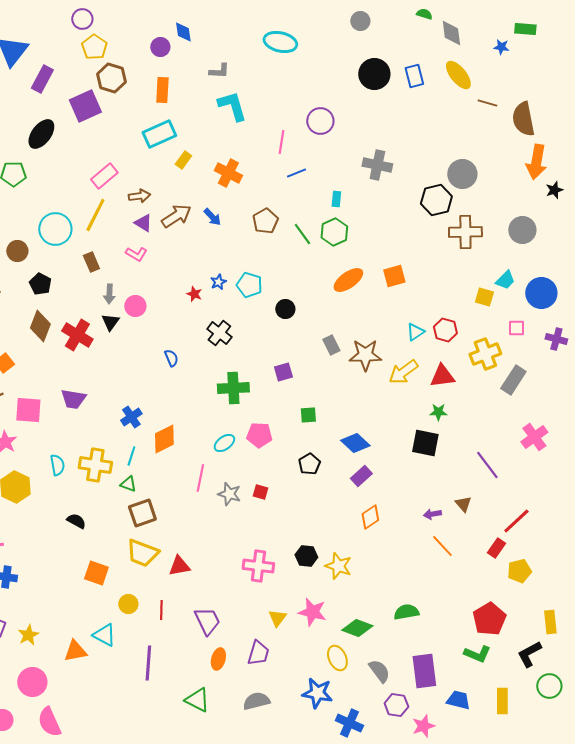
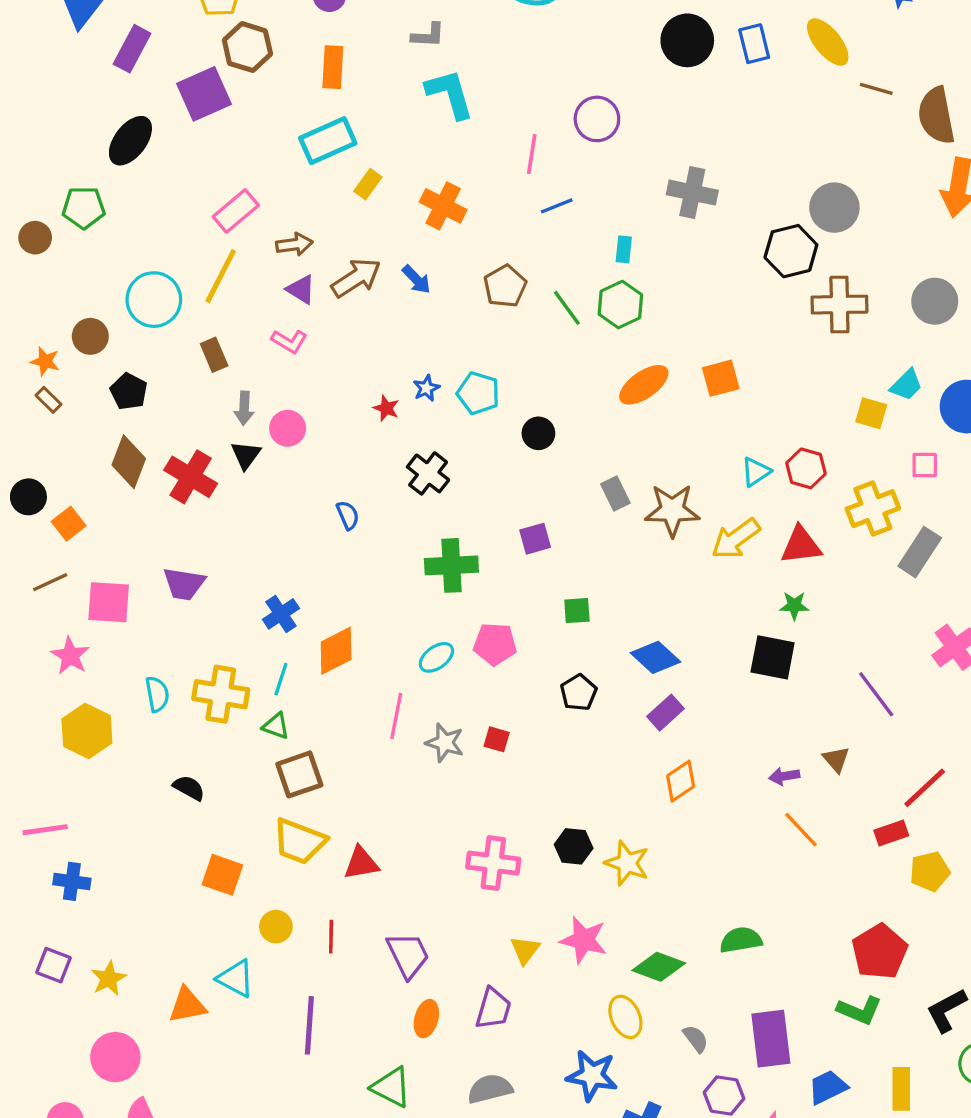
red rectangle: (496, 548) -> (891, 833), turned 36
gray semicircle: (379, 671) -> (696, 1039), size x0.7
blue trapezoid: (458, 700) -> (828, 1087), turned -40

